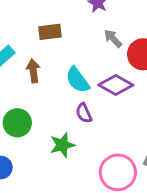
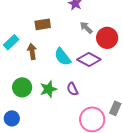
purple semicircle: (84, 113) -> (72, 89), moved
green star: (62, 145) -> (48, 89), moved

